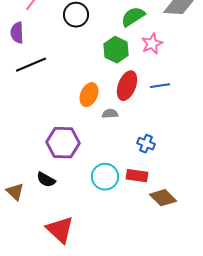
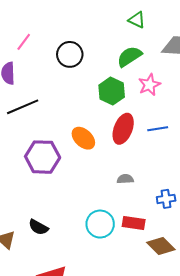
orange ellipse: (89, 95) -> (83, 138), turned -70
gray semicircle: (110, 114) -> (125, 179), moved
purple hexagon: (63, 143) -> (43, 157), moved
blue cross: (146, 144) -> (166, 199), moved, turned -30

